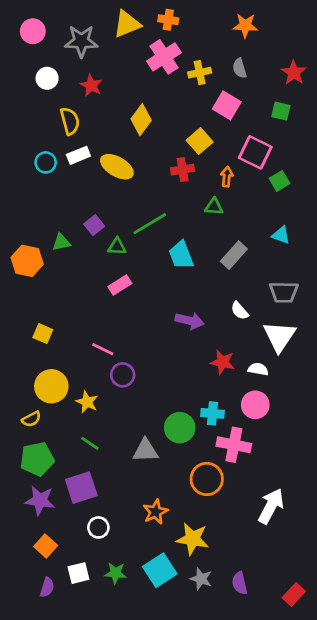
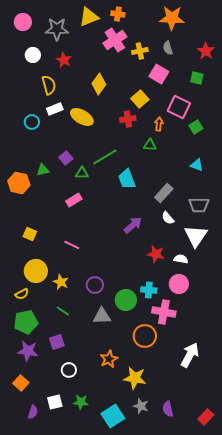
orange star: (245, 26) -> (172, 18), size x1.4
cyan circle: (46, 162) -> (32, 122), moved
gray rectangle: (234, 255) -> (164, 193), moved
pink rectangle: (120, 285) -> (74, 200), moved
purple arrow: (190, 321) -> (133, 225), turned -54
purple circle: (123, 375) -> (95, 285), moved
purple square: (81, 488) -> (57, 342), size x0.7
orange square: (46, 546) -> (21, 383), moved
cyan square: (160, 570) -> (113, 416), moved

